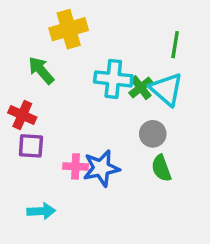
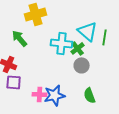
green line: (175, 45) -> (105, 37), moved
cyan triangle: (166, 89) -> (88, 31), moved
gray circle: (153, 134) -> (82, 65), moved

